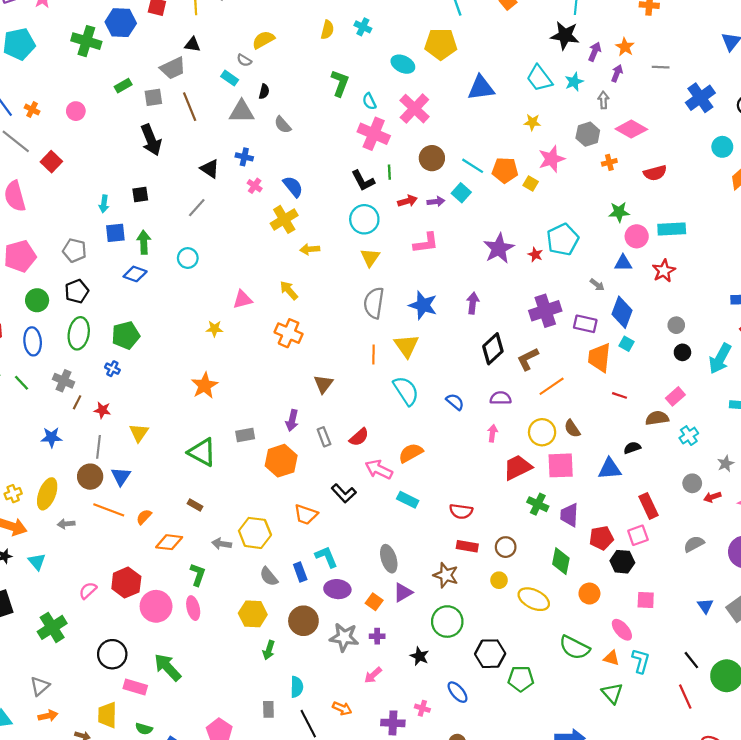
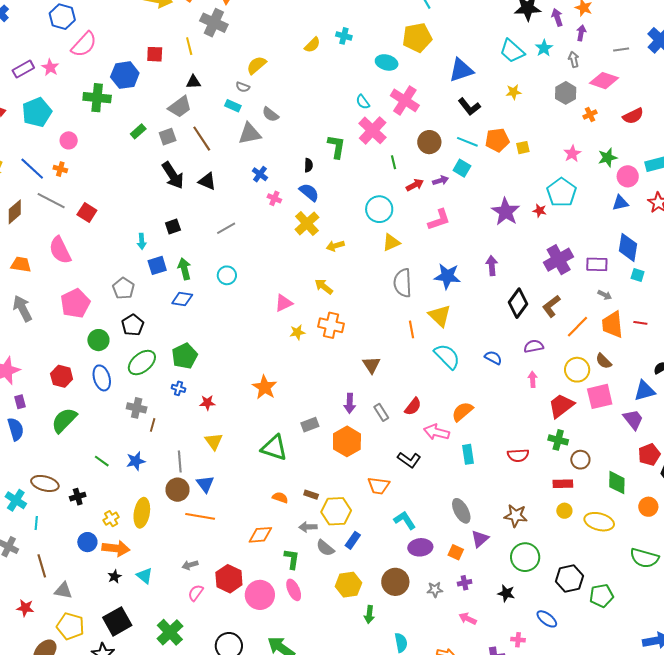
yellow semicircle: (327, 30) -> (312, 45), turned 42
purple arrow: (595, 52) -> (557, 17), turned -30
gray line: (661, 67) -> (621, 50), moved
green L-shape: (340, 83) -> (336, 147), moved
black semicircle: (264, 91) -> (308, 165), moved
pink circle: (76, 111) -> (69, 140), moved
gray semicircle: (283, 125) -> (270, 114), moved
pink cross: (374, 134) -> (373, 130), turned 32
blue cross: (244, 157) -> (260, 174), turned 35
pink star: (552, 159) -> (572, 154), moved, size x0.7
black triangle: (210, 169) -> (207, 181), moved
black L-shape: (363, 181) -> (469, 107), moved
yellow square: (531, 184) -> (523, 148), turned -32
gray line: (197, 208) -> (226, 228), turned 30
gray pentagon: (75, 250) -> (123, 288), turned 30
yellow triangle: (370, 257) -> (391, 243), turned 42
gray arrow: (597, 285) -> (605, 295), moved
yellow star: (214, 329) -> (297, 332), moved
green ellipse: (79, 333) -> (142, 363), turned 52
orange trapezoid: (599, 358) -> (612, 325), moved
green line: (22, 383) -> (102, 461), moved
red star: (102, 410) -> (207, 403), moved
cyan rectangle: (408, 500) -> (468, 454), turned 66
green cross: (538, 504) -> (558, 440), moved
brown rectangle: (195, 505) -> (311, 495), moved
purple trapezoid: (569, 515) -> (633, 419), moved, turned 150
orange semicircle: (144, 517) -> (280, 498), moved, turned 77
gray arrow: (66, 524) -> (190, 565), moved
red rectangle: (467, 546) -> (563, 484), moved
brown circle: (506, 547) -> (580, 460), moved
blue rectangle: (300, 572) -> (353, 540), moved, turned 66
gray semicircle: (269, 577) -> (325, 548), moved
gray star: (344, 637) -> (435, 590), size x0.6
pink arrow: (373, 675) -> (468, 619), turned 78

